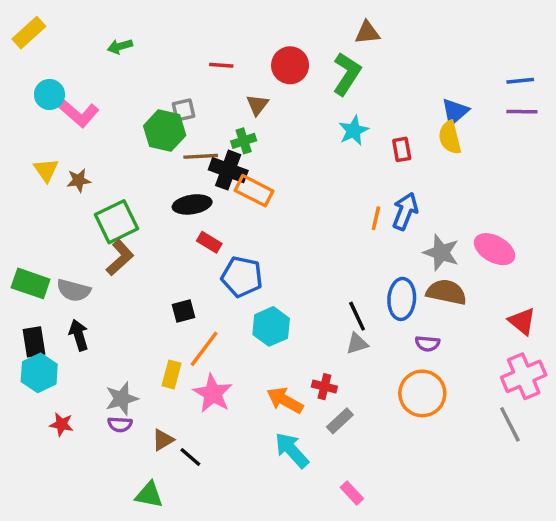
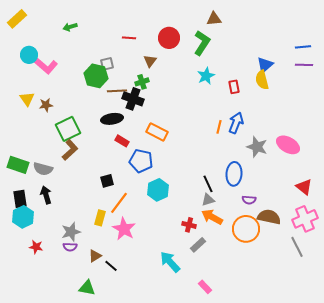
orange rectangle: (254, 191) -> (157, 132), moved
brown semicircle: (446, 292) -> (269, 217), moved
orange arrow: (285, 400) -> (212, 217), moved

